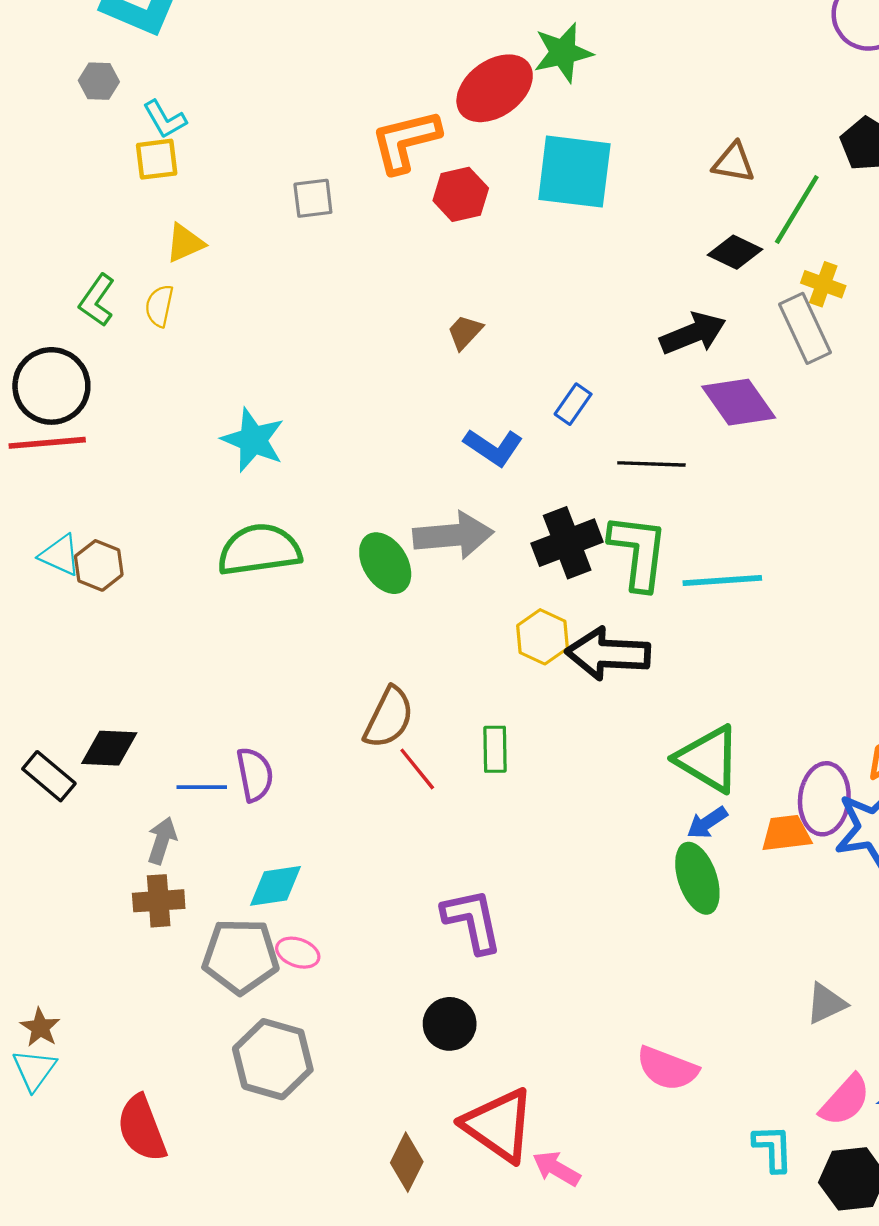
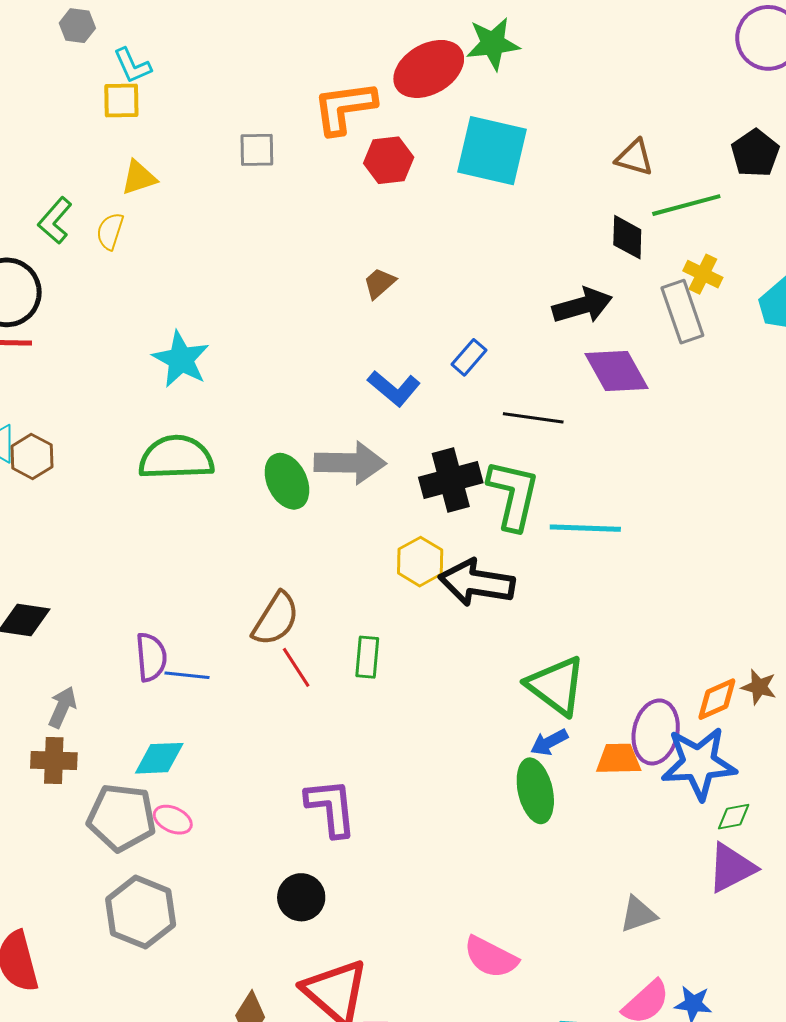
green line: (797, 210) -> (686, 205), turned 38
black diamond: (735, 252) -> (627, 237), turned 60
blue line: (202, 787) -> (187, 675), moved

